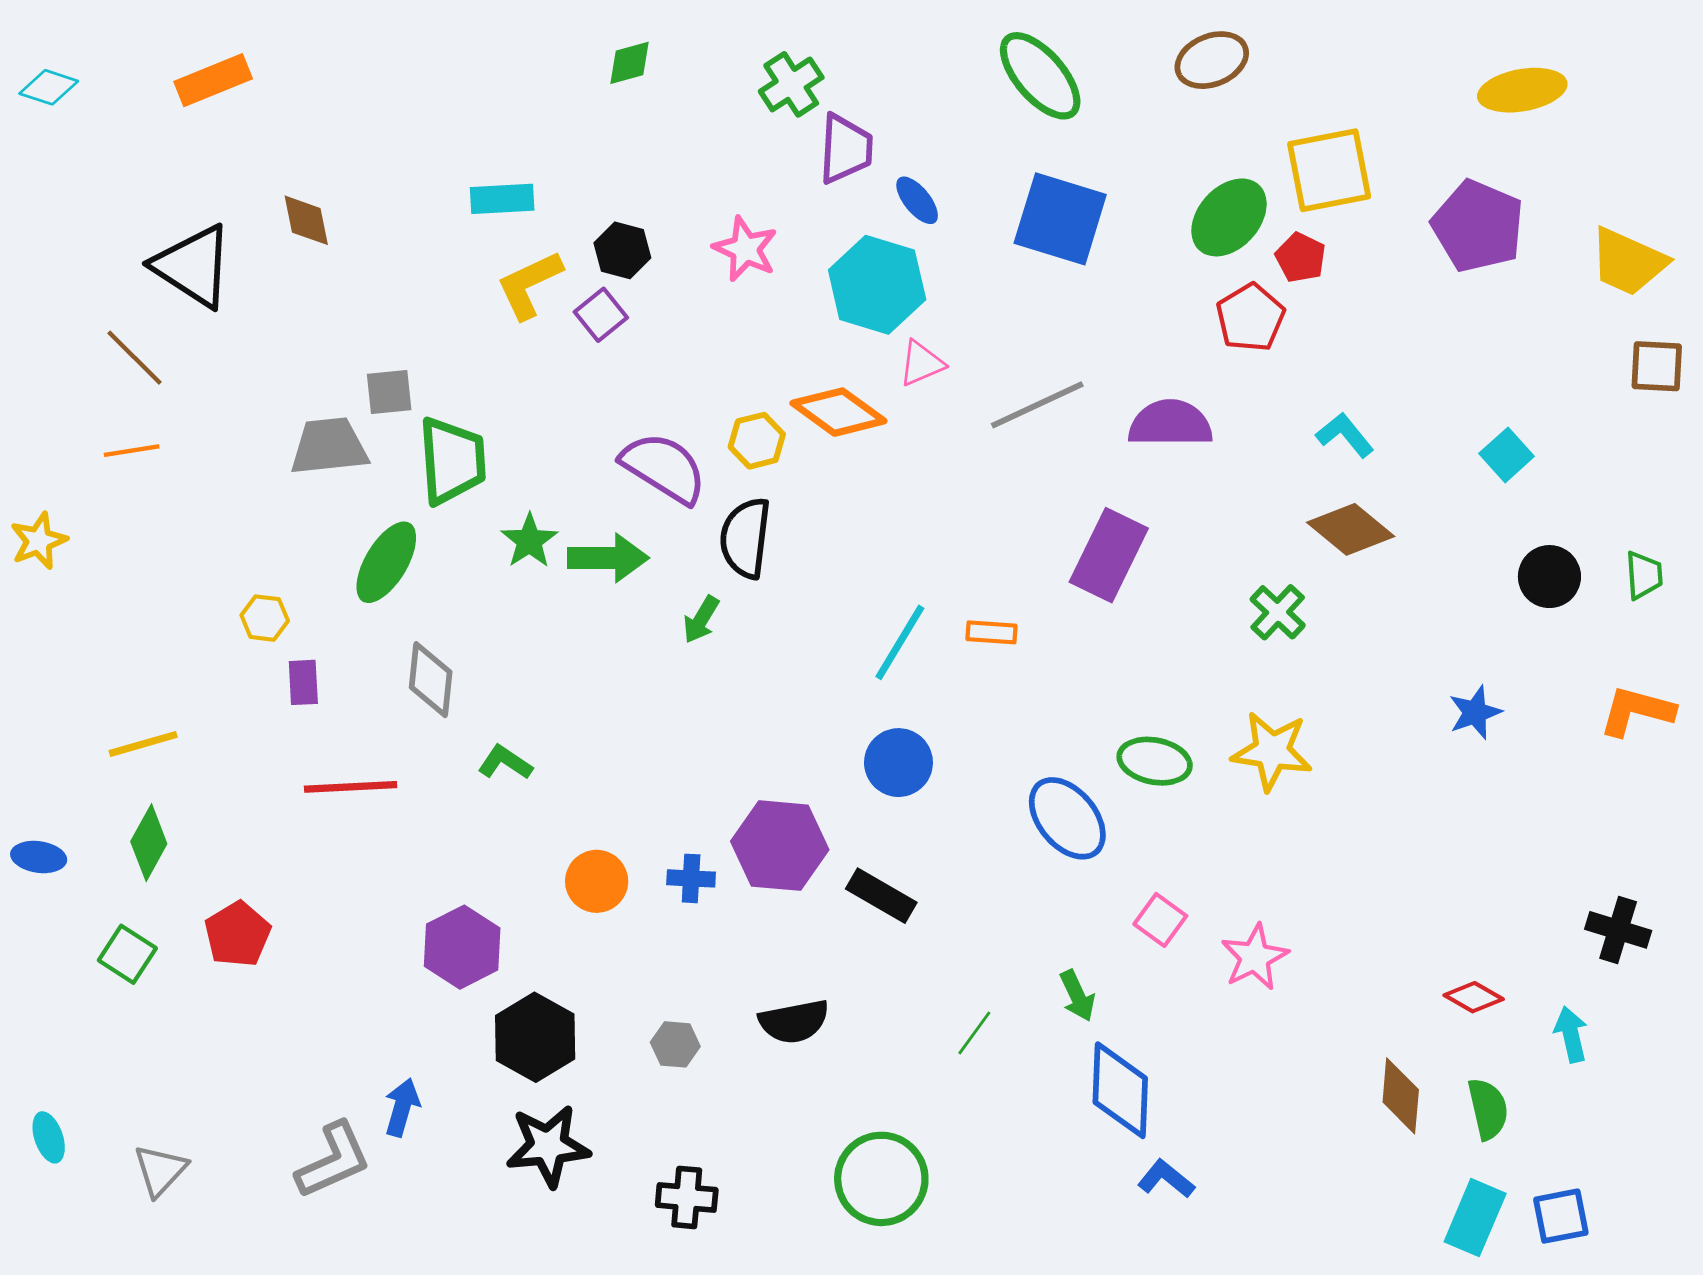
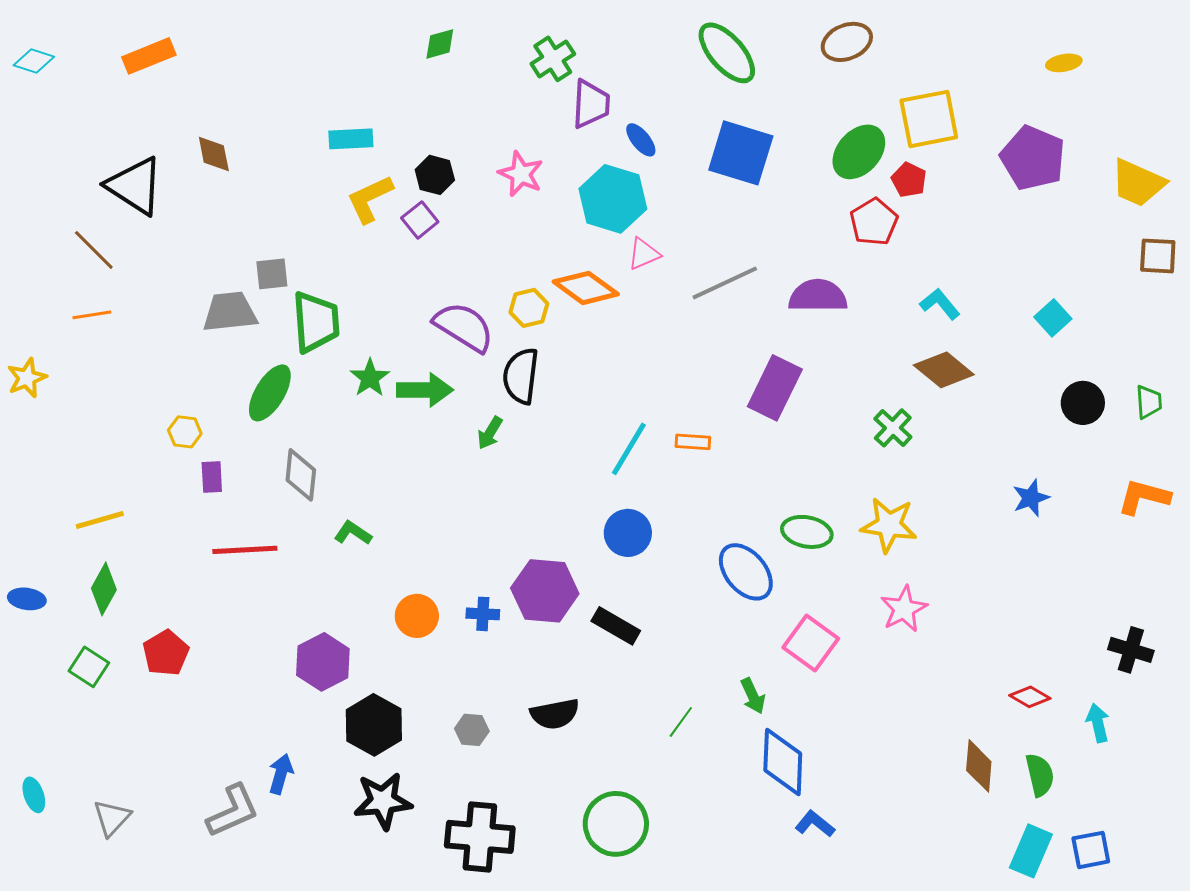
yellow ellipse: (1522, 90) -> (1064, 63), size x0.6
pink square: (1160, 920) -> (811, 643), size x1.5
pink star: (1255, 957) -> (904, 609), moved
black cross: (687, 1197) -> (480, 837), size x1.6

